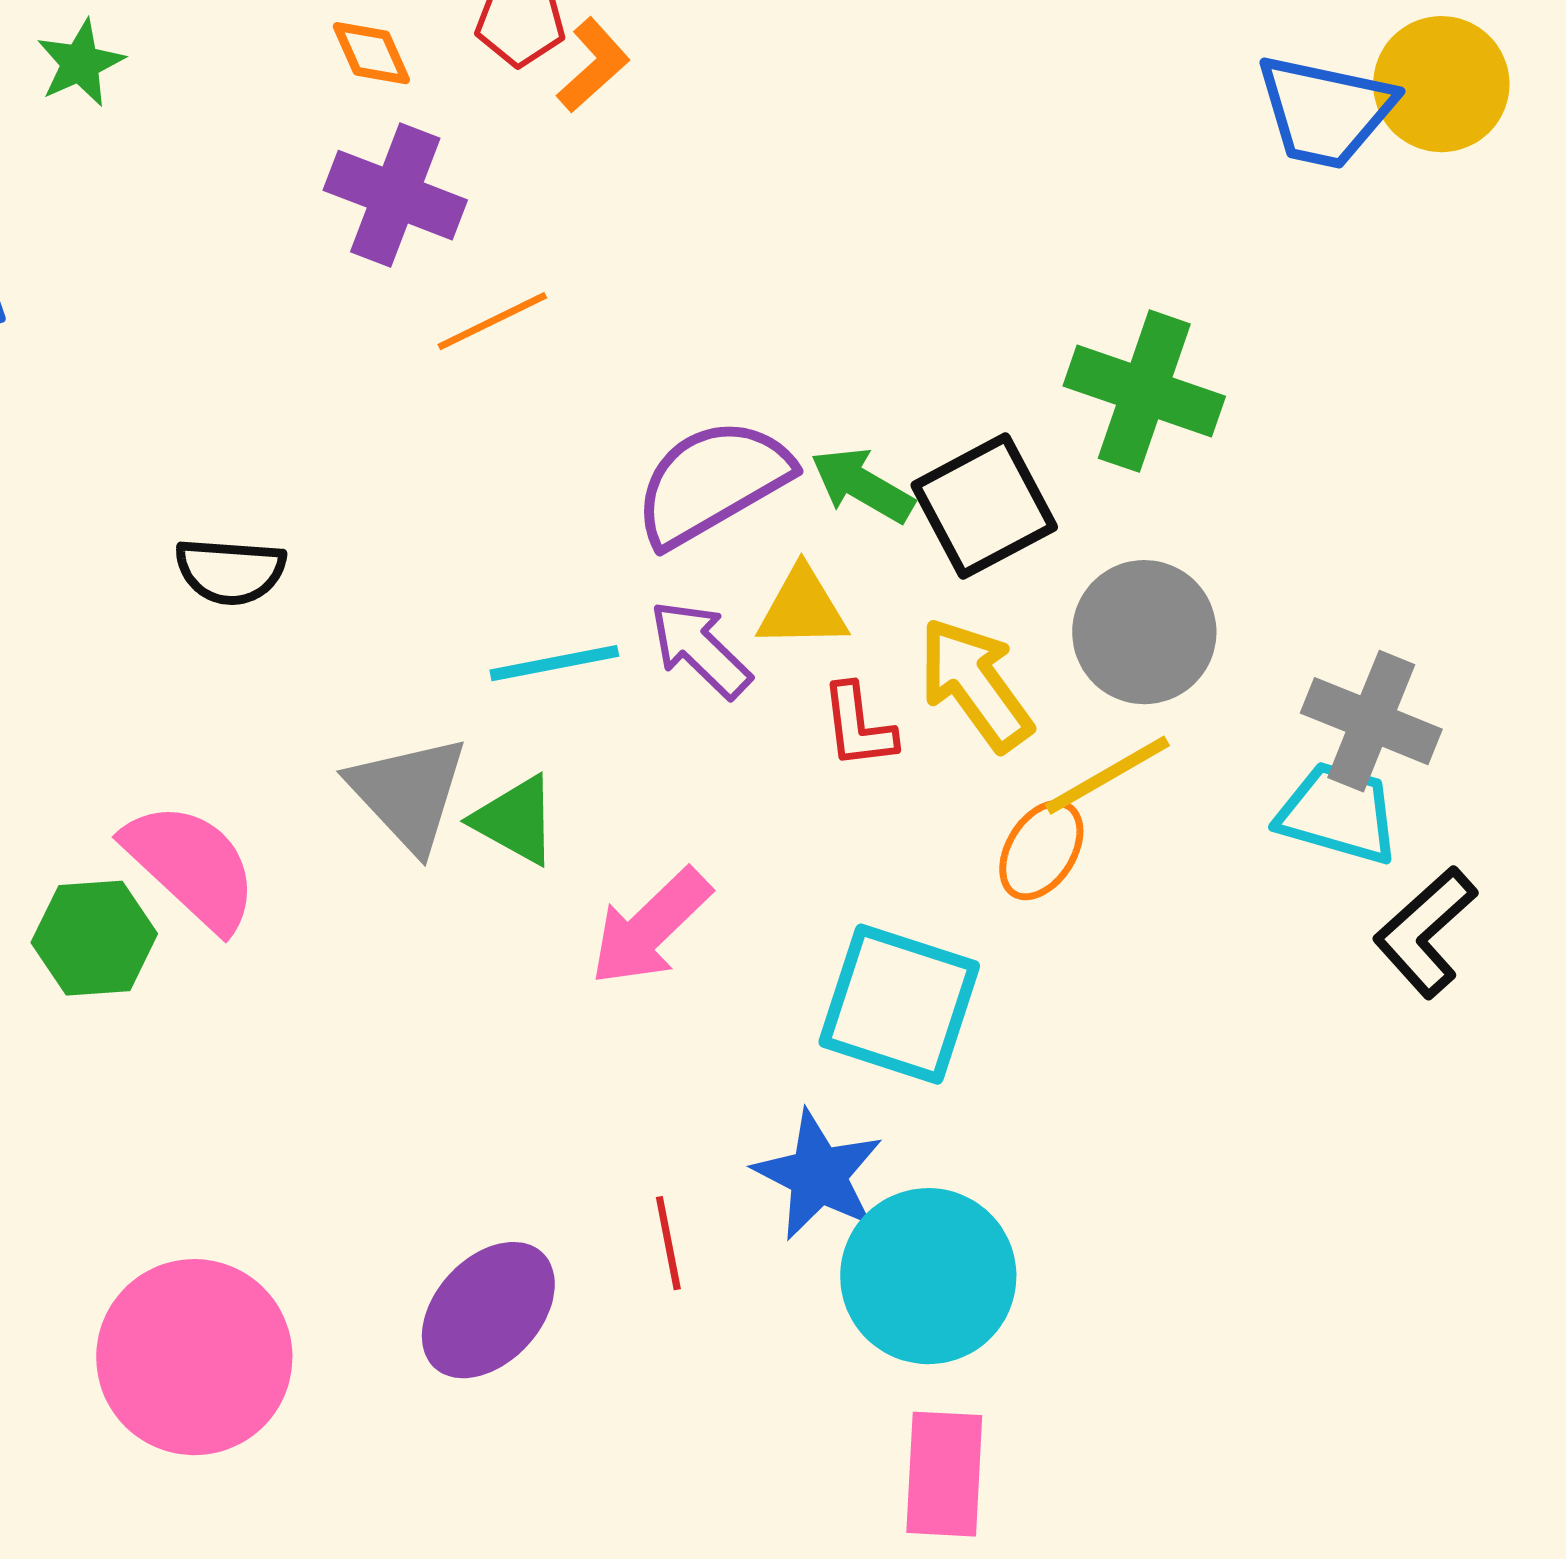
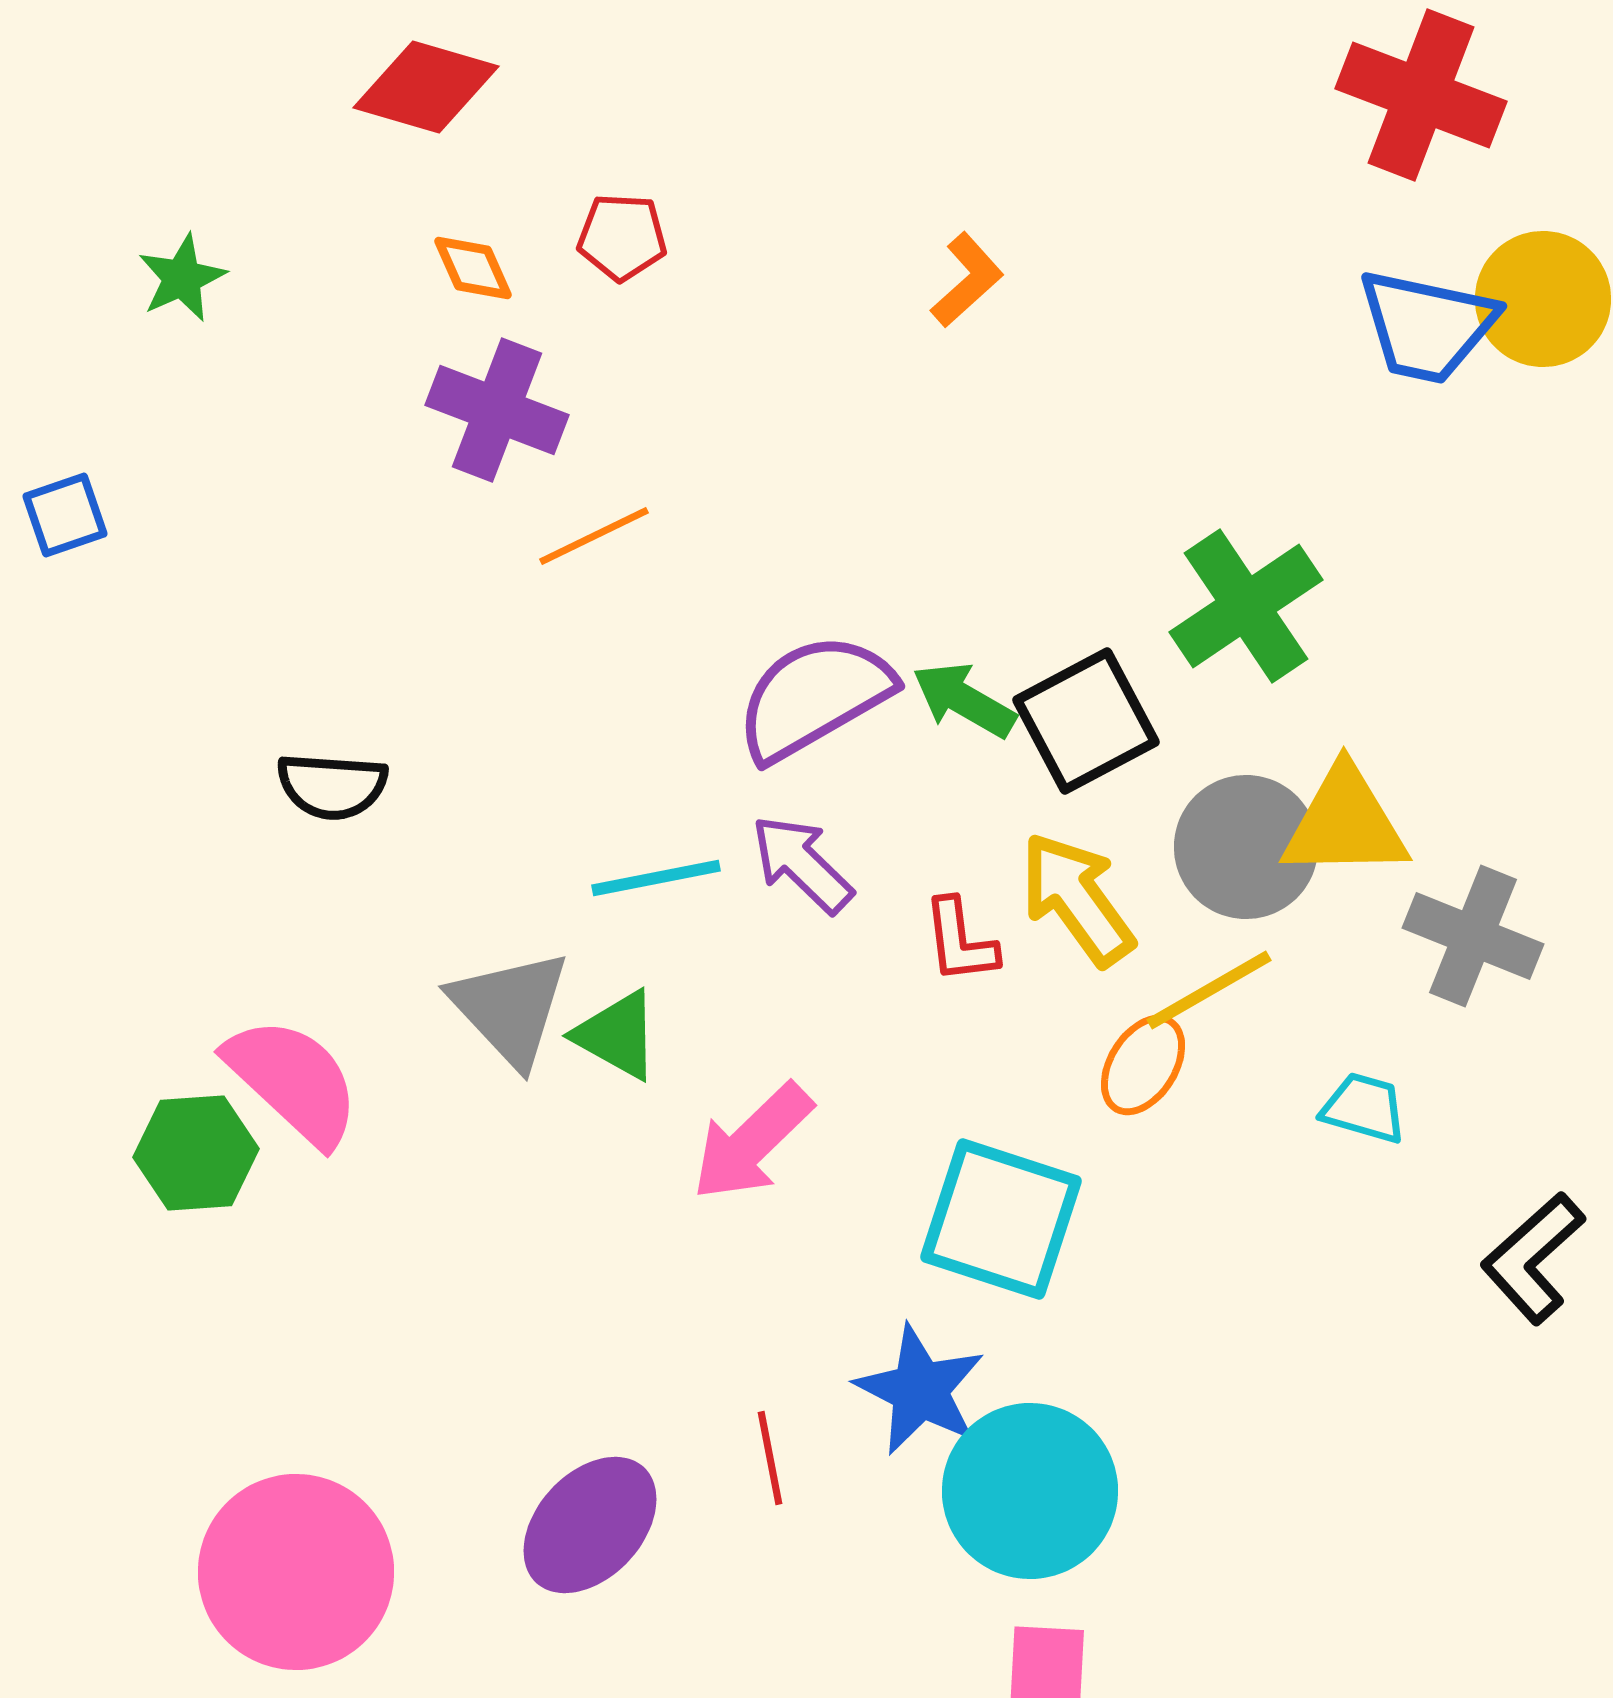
orange L-shape: (593, 65) -> (967, 280), moved
green cross: (1144, 391) -> (1246, 606), turned 37
yellow triangle: (802, 608) -> (1345, 823), moved, size x1.4
cyan trapezoid: (1338, 813) -> (1364, 1108), moved, size x0.7
black L-shape: (1425, 932) -> (1533, 1258), moved

